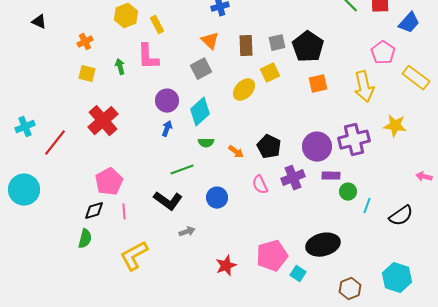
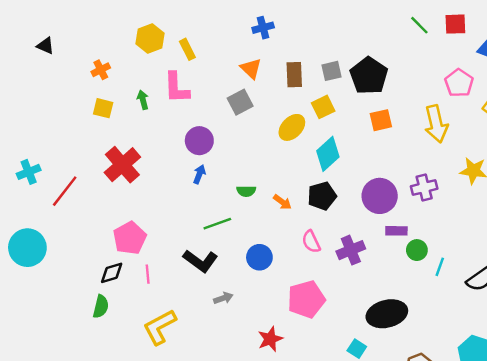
cyan diamond: (200, 112) -> (328, 154), moved
purple cross: (354, 140) -> (424, 188), size x0.7
black pentagon: (269, 147) -> (322, 196), turned 30
purple cross: (293, 178) -> (351, 250), moved
pink pentagon: (272, 256) -> (306, 299), moved

